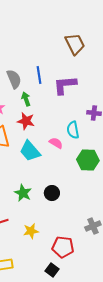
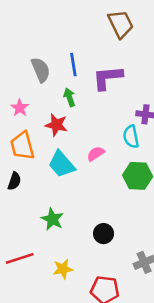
green arrow: (26, 99) -> (69, 97), moved
cyan semicircle: (73, 130) -> (131, 137), moved
pink semicircle: (56, 143) -> (96, 154), turned -64
black circle: (52, 193) -> (104, 234), moved

